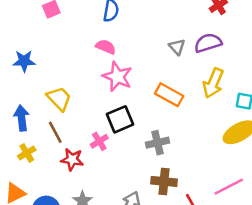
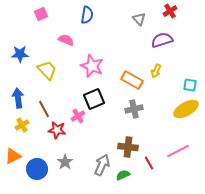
pink semicircle: (106, 47) -> (66, 40), moved
gray triangle: (177, 47) -> (139, 19), moved
yellow arrow: (213, 83) -> (156, 71), moved, size x0.6
yellow trapezoid: (59, 99) -> (47, 70), moved
gray cross: (158, 143) -> (134, 109), moved

